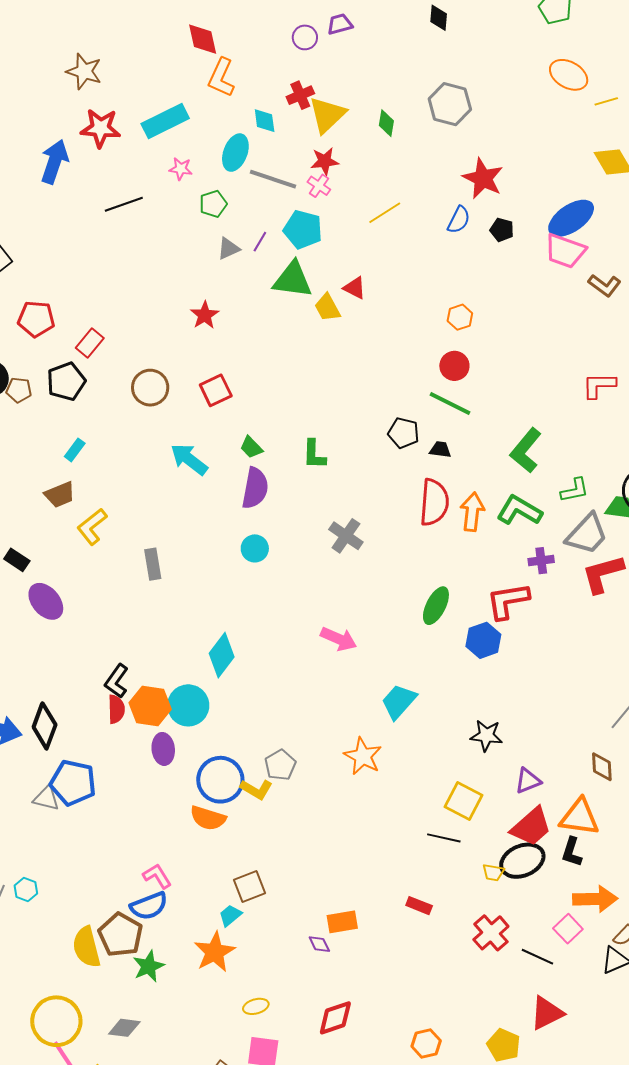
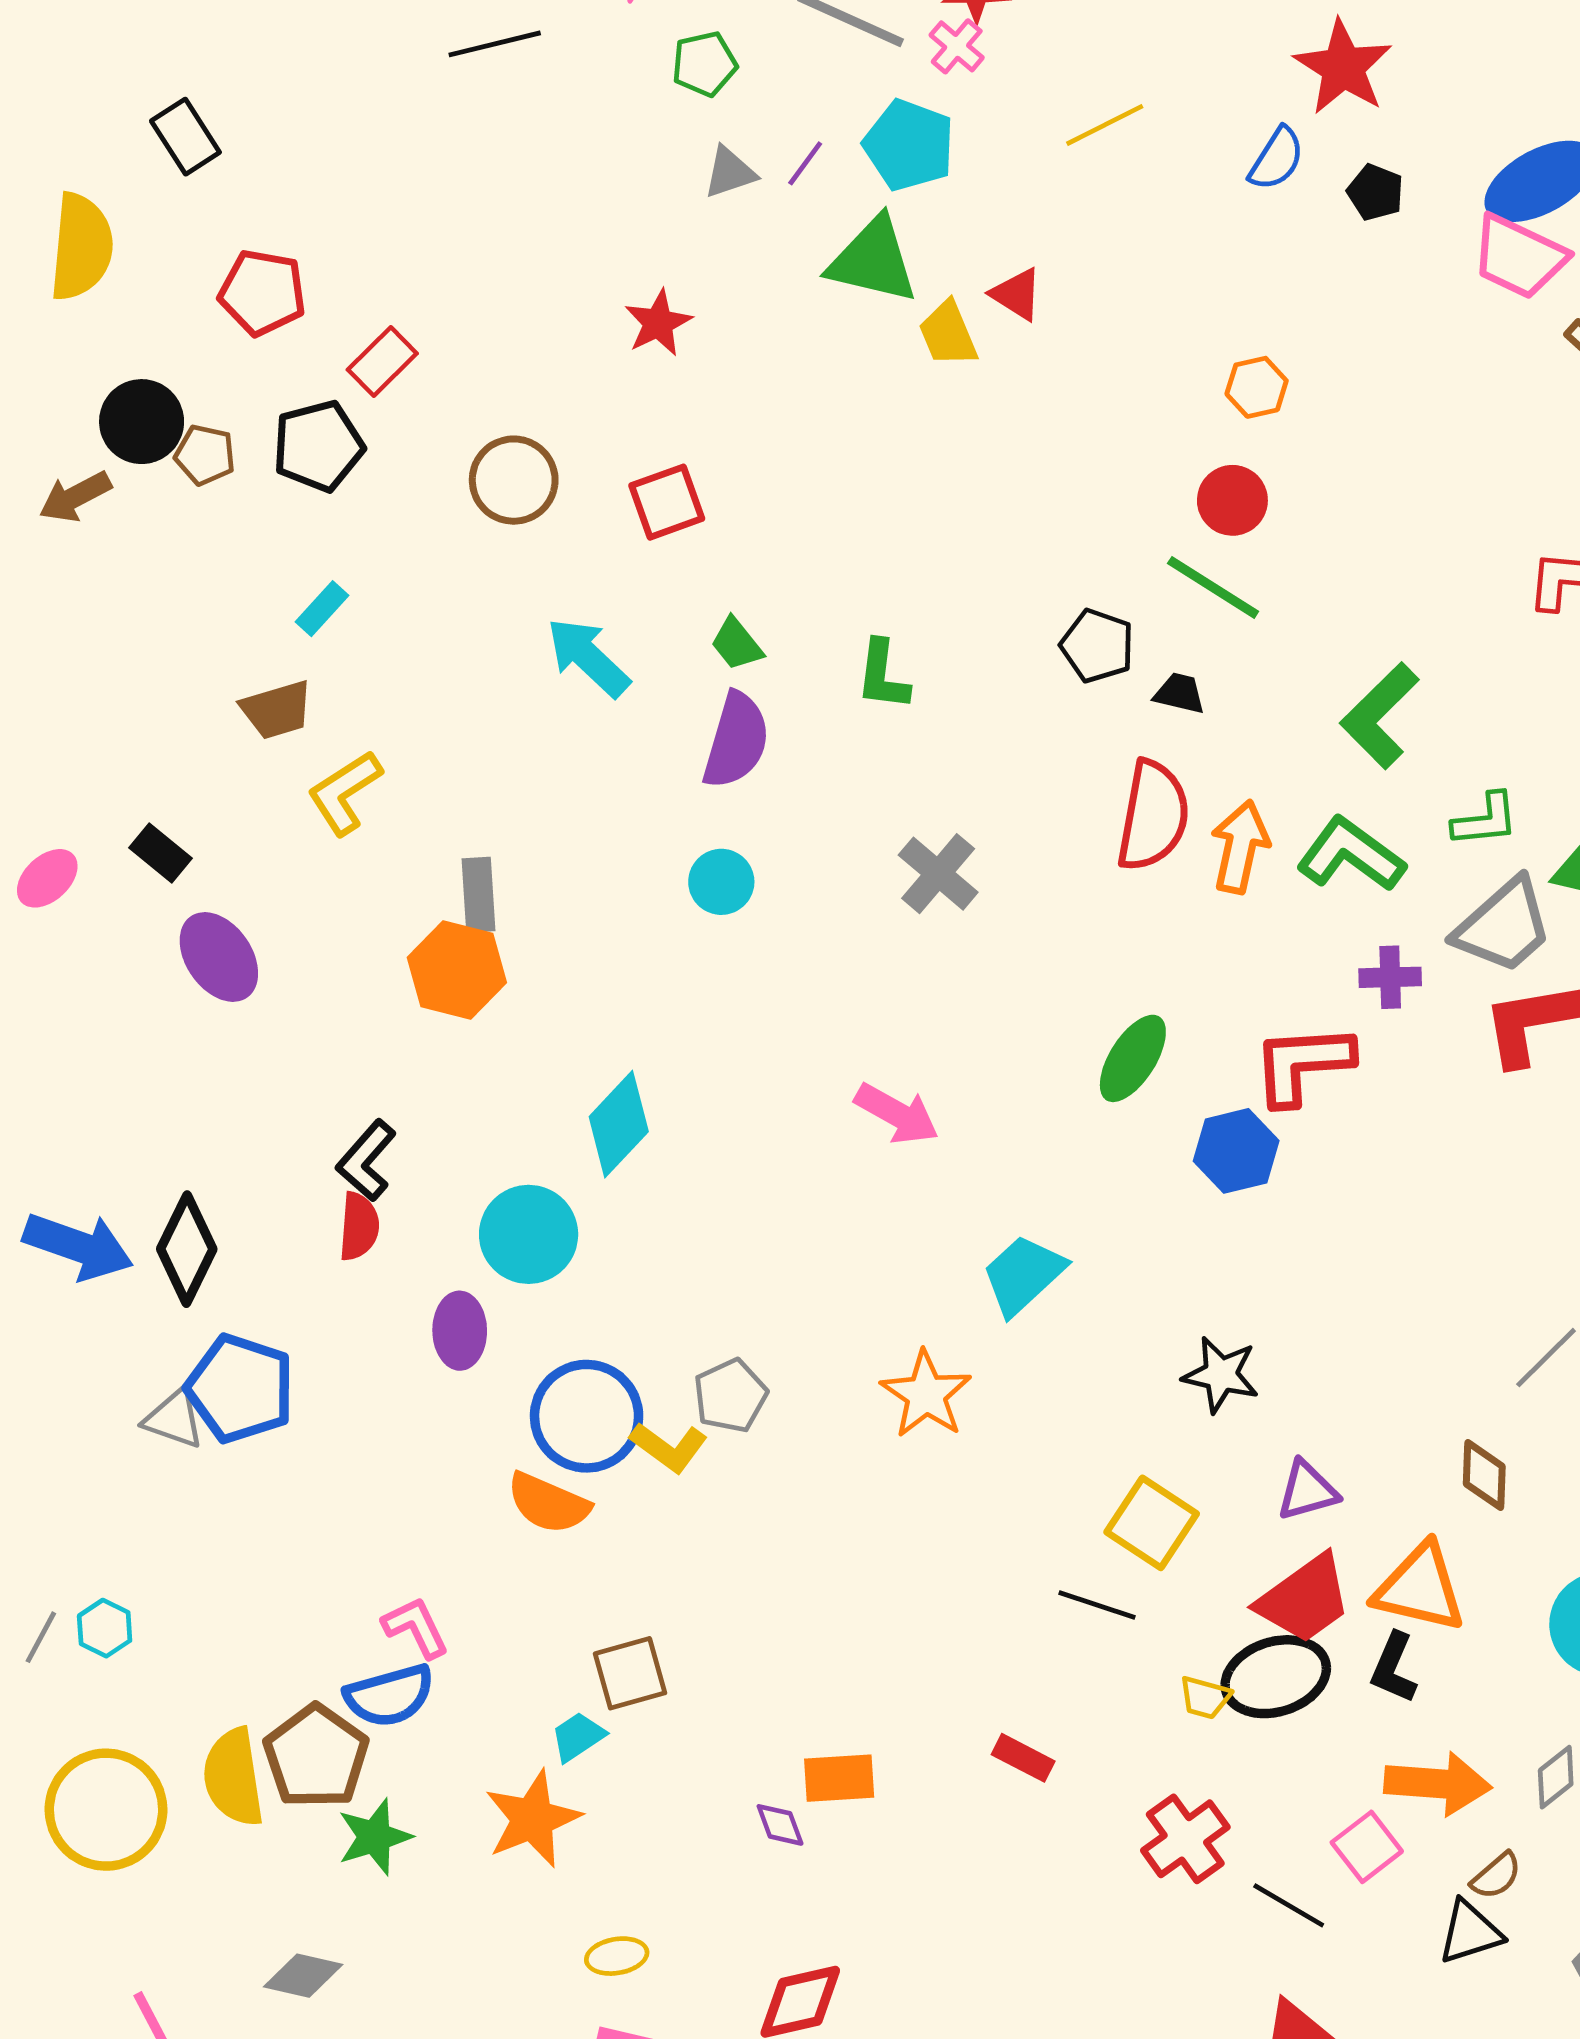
orange hexagon: (150, 706) -> (457, 970), moved
yellow circle: (56, 1021) -> (106, 1810), moved

